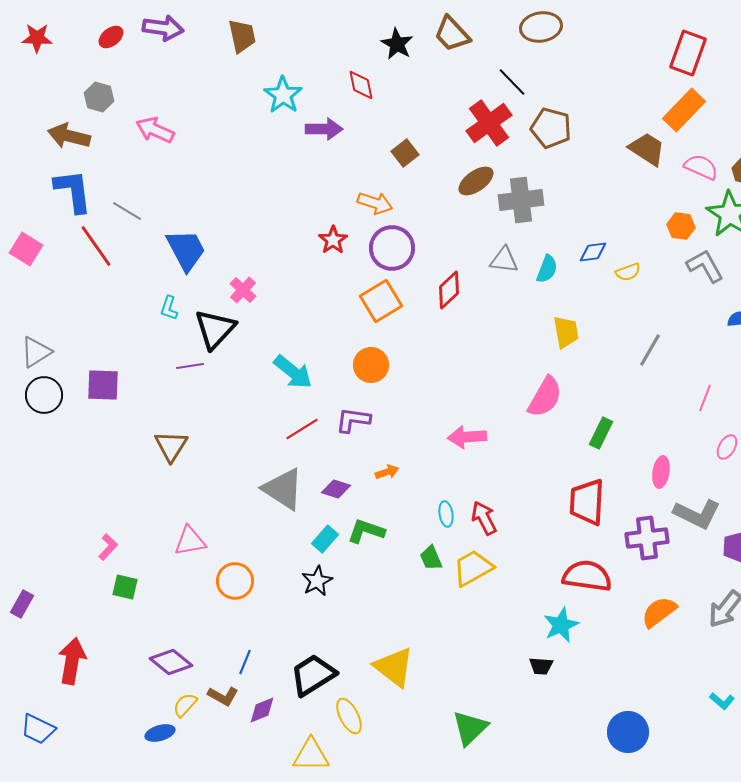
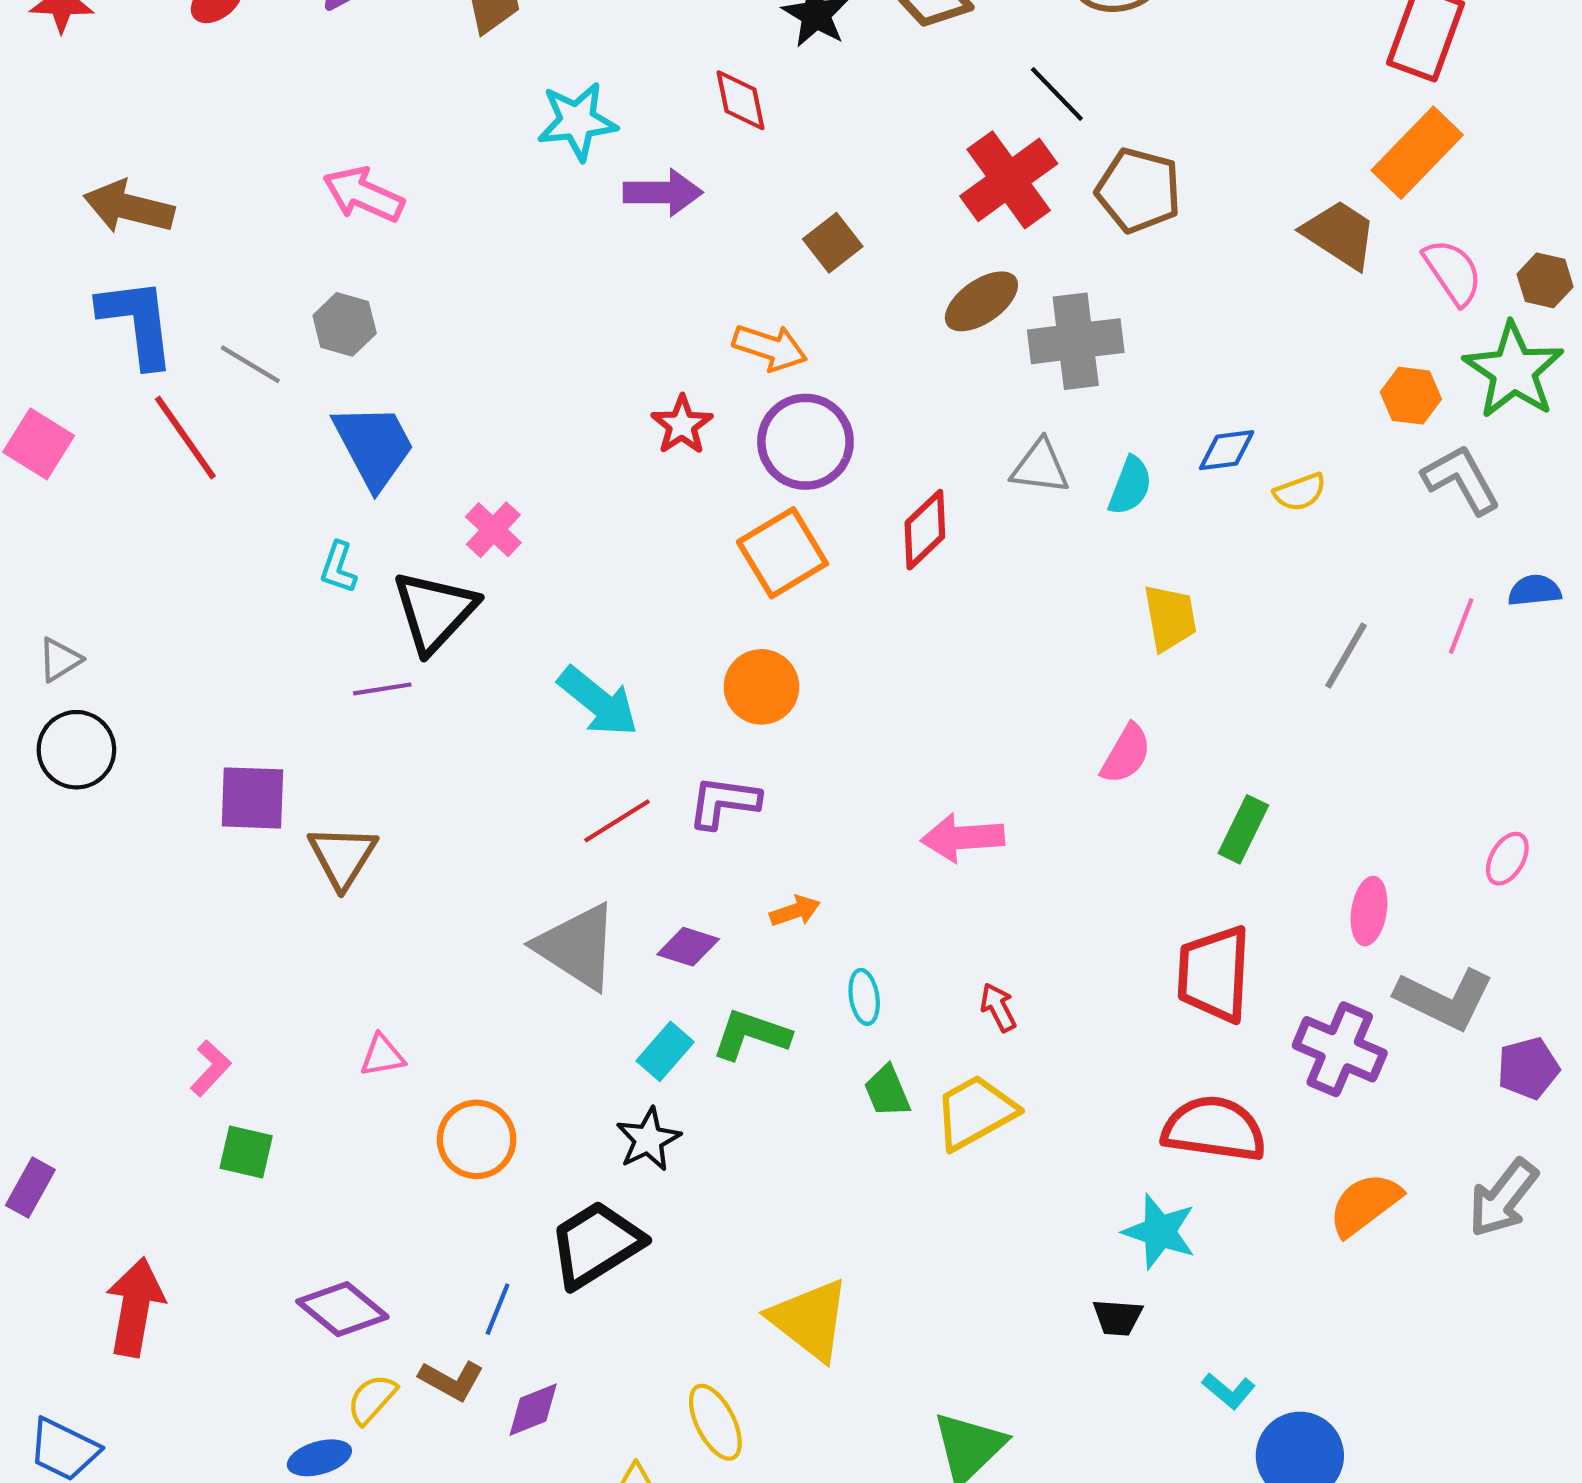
cyan star: (283, 95) -> (577, 121), turned 30
gray hexagon: (99, 97) -> (345, 324), moved
pink arrow: (155, 130) -> (363, 195), moved
pink semicircle: (701, 167) -> (1453, 272), turned 32
gray triangle: (36, 352) -> (60, 660), size x0.7
purple square: (103, 385) -> (252, 798), moved
pink semicircle: (545, 397) -> (1126, 754), size x0.7
pink line: (705, 398) -> (1461, 626), moved
cyan ellipse: (446, 514) -> (864, 997), moved
red arrow: (484, 518) -> (998, 1007), size x0.7
purple cross: (647, 538) -> (1340, 1049), turned 30
pink triangle: (190, 541) -> (382, 1056), size x0.7
cyan star: (561, 625) -> (1160, 1232), turned -30
black trapezoid: (313, 675) -> (596, 1244), moved
cyan L-shape: (722, 701) -> (1229, 1391), moved

